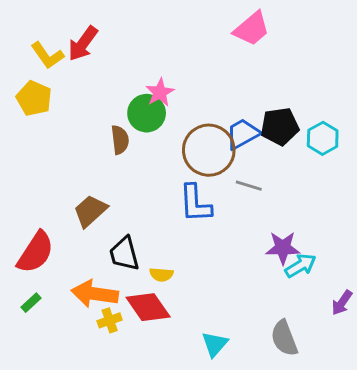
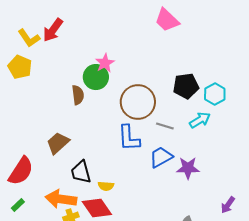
pink trapezoid: (252, 29) -> (167, 20), turned 84
blue trapezoid: (243, 134) -> (161, 157), moved
cyan arrow: (301, 266) -> (200, 120), moved

